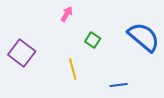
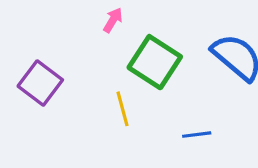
green square: (93, 40) -> (155, 62), size x2.0

